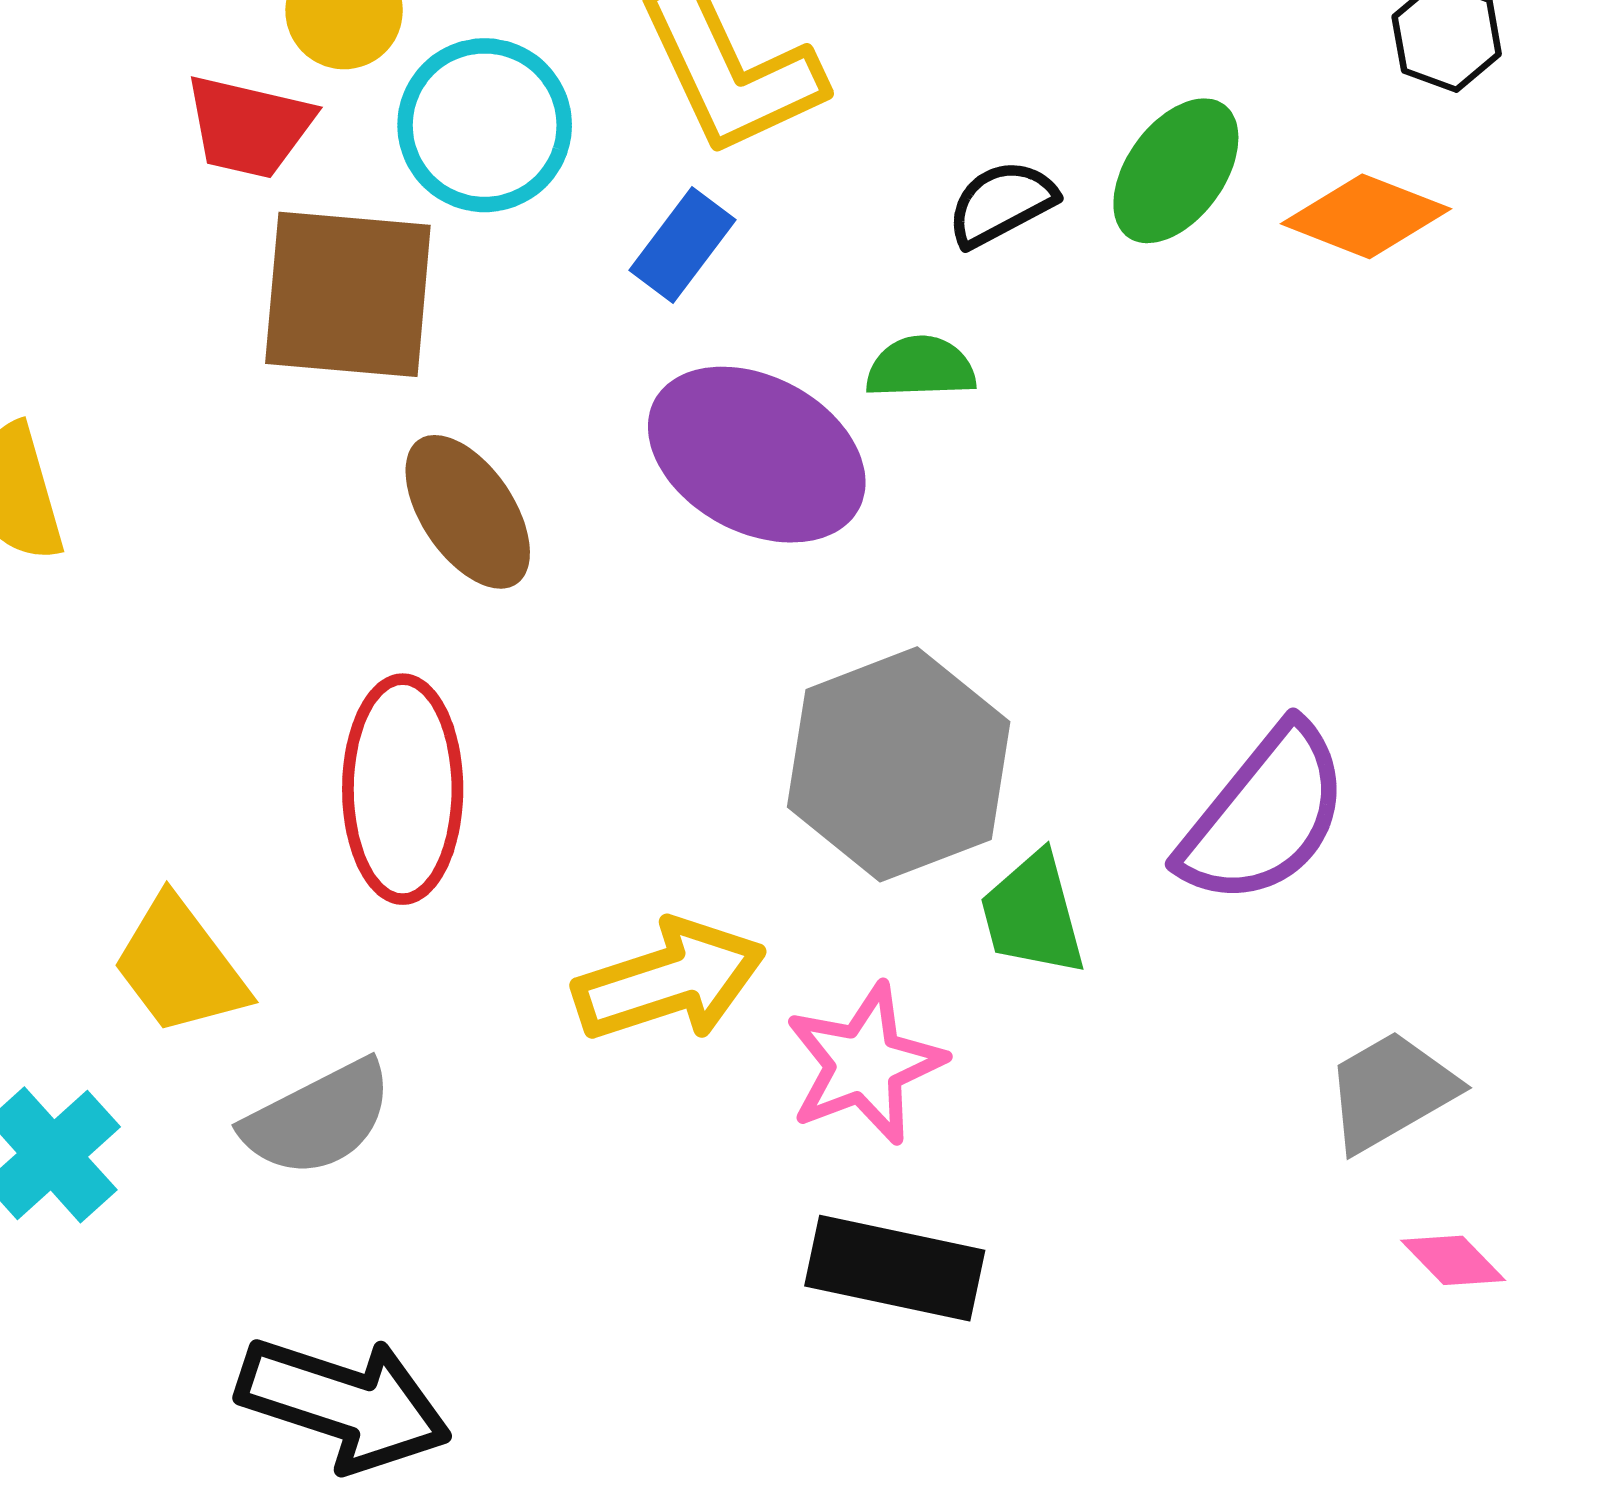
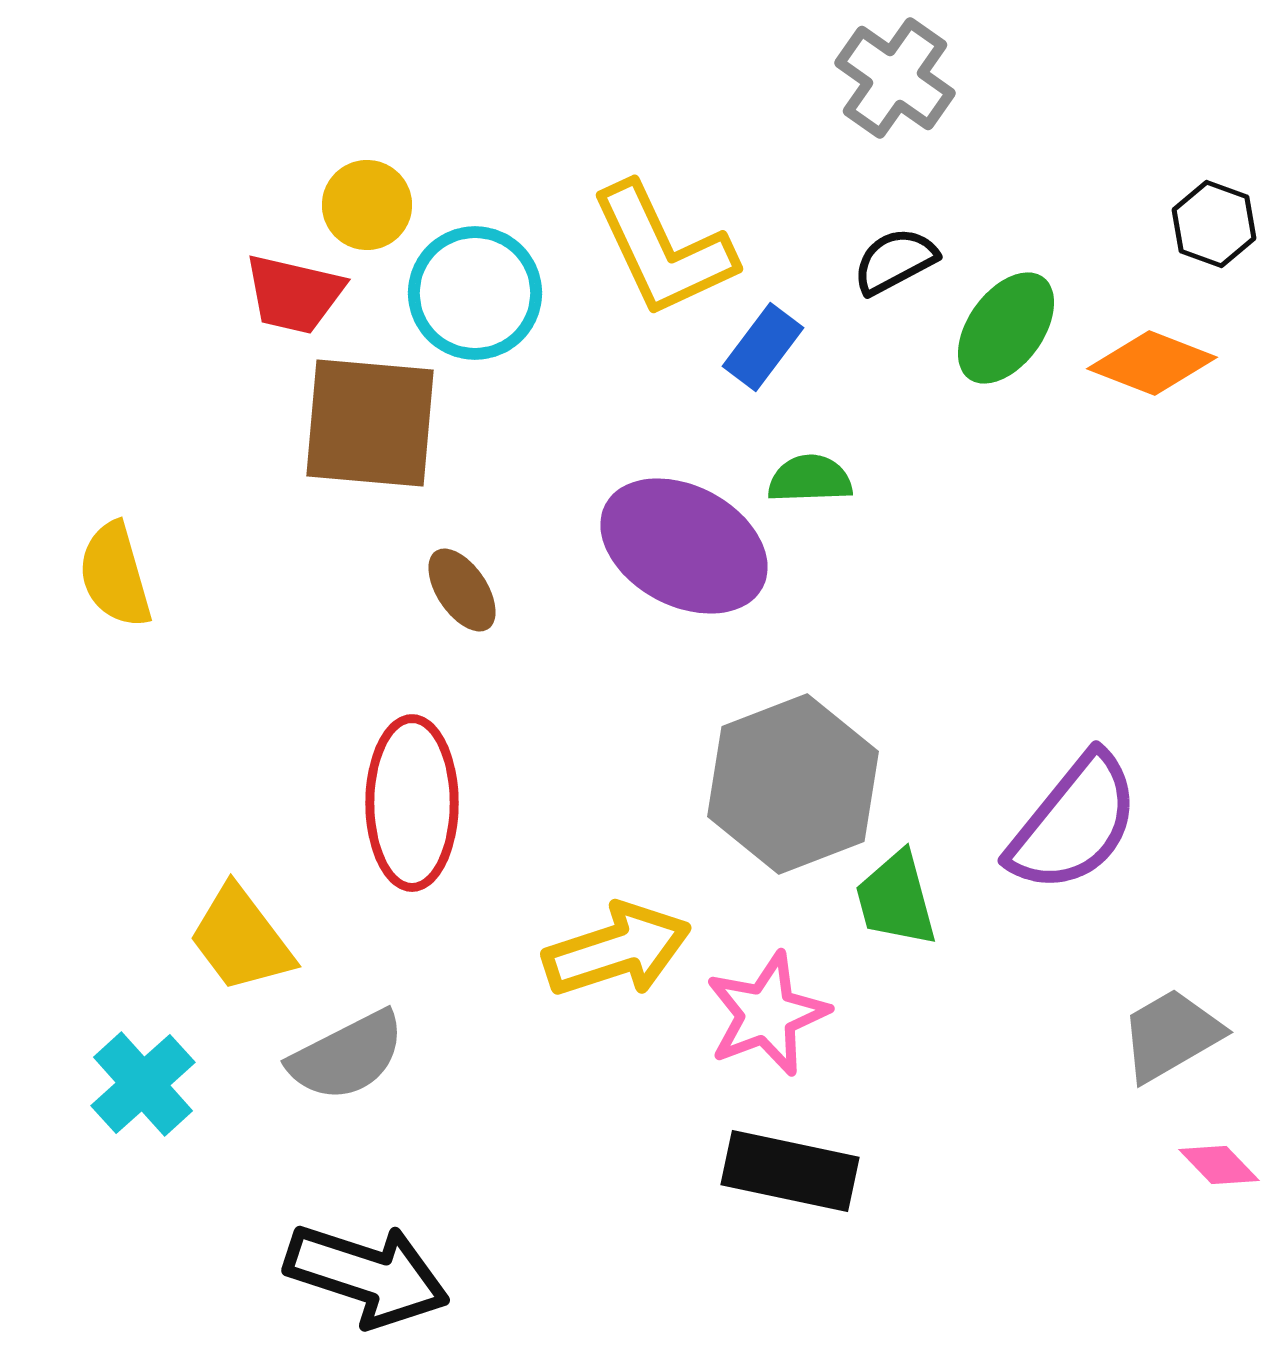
black semicircle: (1001, 203) -> (895, 261), moved
blue rectangle: (683, 245) -> (763, 347), moved
brown ellipse: (468, 512) -> (462, 590), size x0.7

